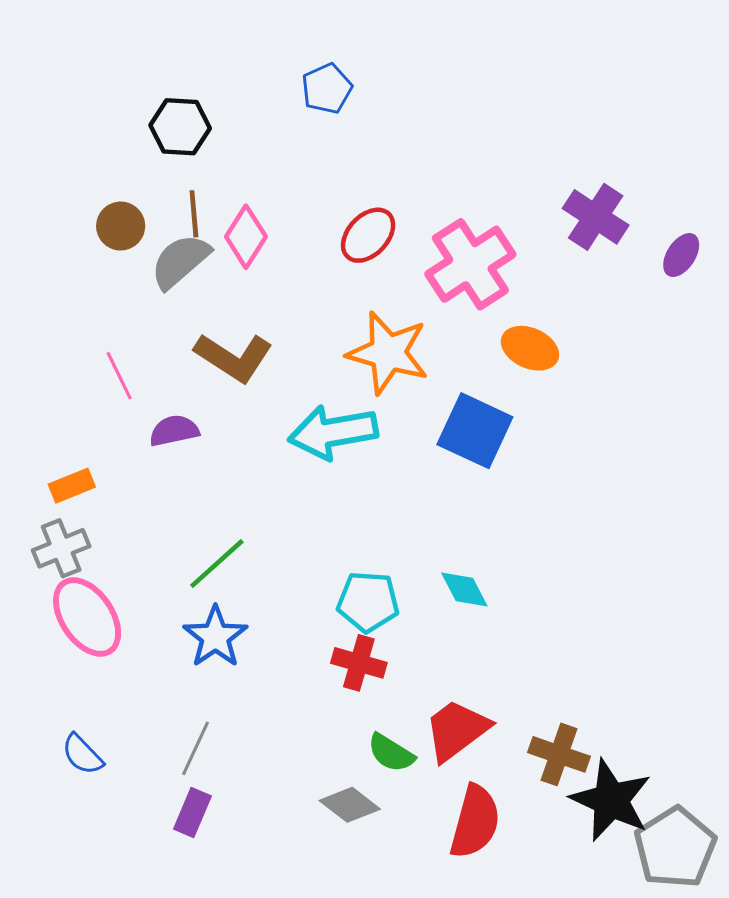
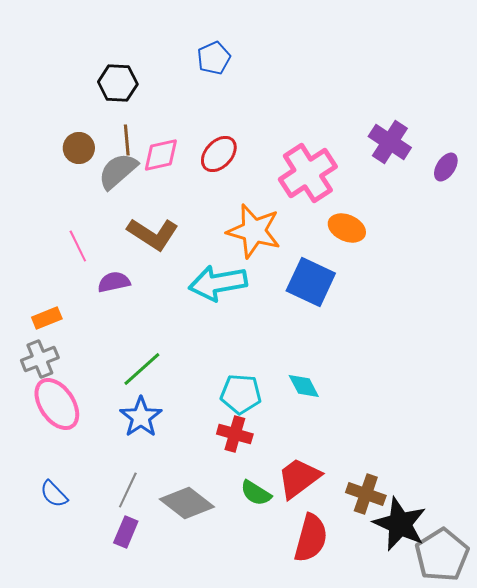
red ellipse: (368, 235) -> (219, 154), moved
pink diamond: (246, 237) -> (161, 155), turned 45
gray diamond: (350, 805) -> (187, 503), moved, size x1.4

